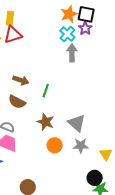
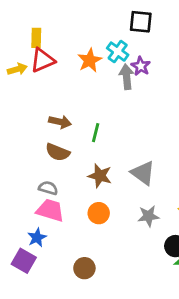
orange star: (69, 14) -> (90, 60), moved
purple star: (85, 28) -> (141, 66), moved
orange circle: (55, 145) -> (99, 213), moved
gray star: (81, 146) -> (148, 216), moved

